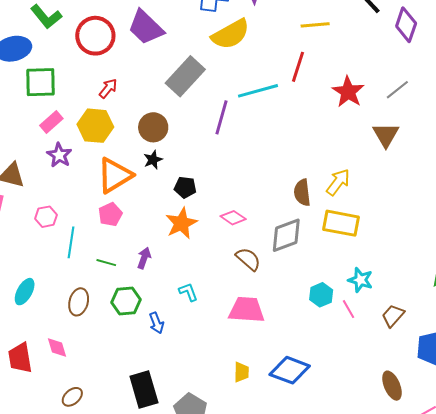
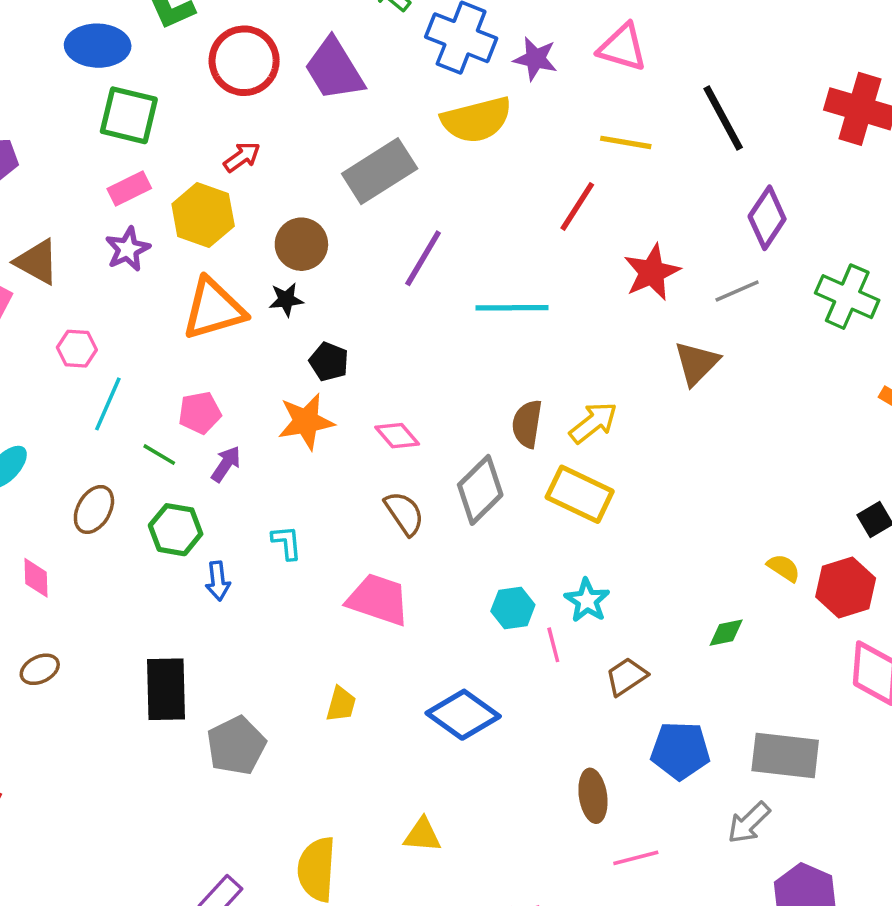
purple diamond: (406, 25) -> (767, 218), moved
cyan line: (258, 91) -> (512, 308), moved
pink pentagon: (110, 214) -> (200, 413), moved
gray diamond: (286, 235) -> (480, 490), turned -39
blue diamond: (290, 370) -> (463, 715), moved

